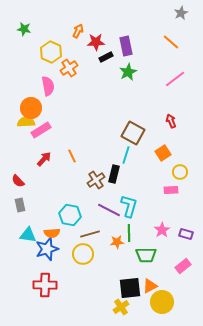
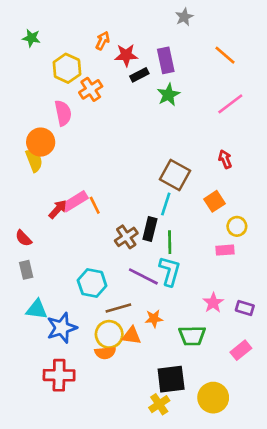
gray star: (181, 13) -> (184, 17), moved
yellow semicircle: (26, 122) -> (34, 160), turned 72
pink rectangle: (41, 130) -> (75, 201), moved
orange semicircle: (52, 233) -> (105, 353), moved
green line: (129, 233) -> (170, 242), moved
orange triangle: (150, 286) -> (132, 336), moved, turned 35

